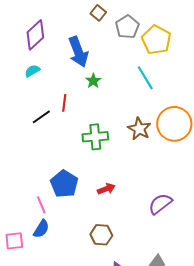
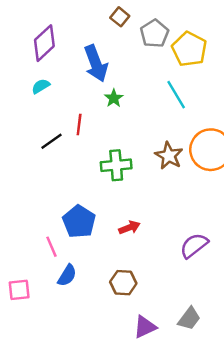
blue semicircle: (41, 229) -> (67, 275), moved

